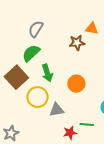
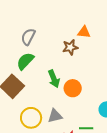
green arrow: (47, 73) -> (54, 79), moved
yellow circle: (38, 97) -> (31, 118), moved

